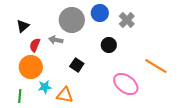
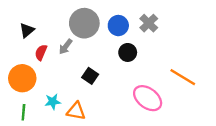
blue circle: (100, 13) -> (118, 26), moved
gray arrow: (56, 40) -> (66, 47), turned -64
orange circle: (31, 67) -> (22, 78), moved

